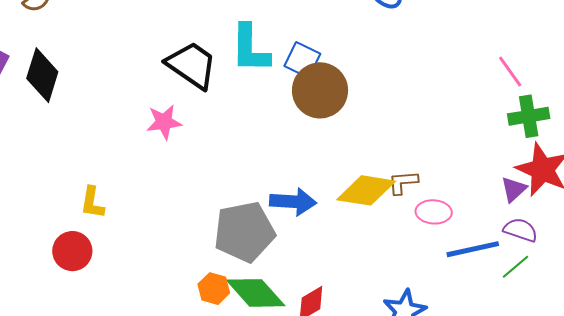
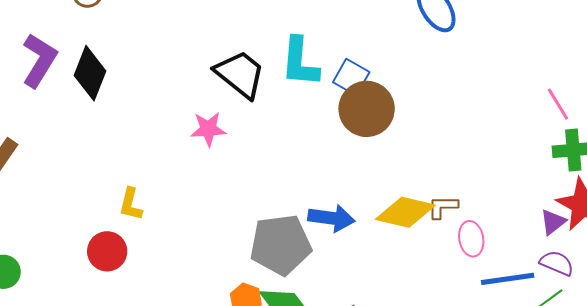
pink ellipse: (434, 212) -> (471, 239), turned 72

